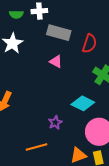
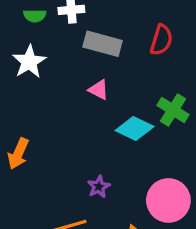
red semicircle: (89, 43) -> (161, 40), moved
cyan diamond: (83, 103) -> (135, 128), moved

